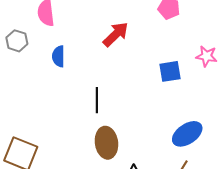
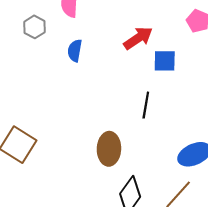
blue square: (170, 71) -> (165, 61), moved
black line: (97, 100) -> (146, 105), moved

